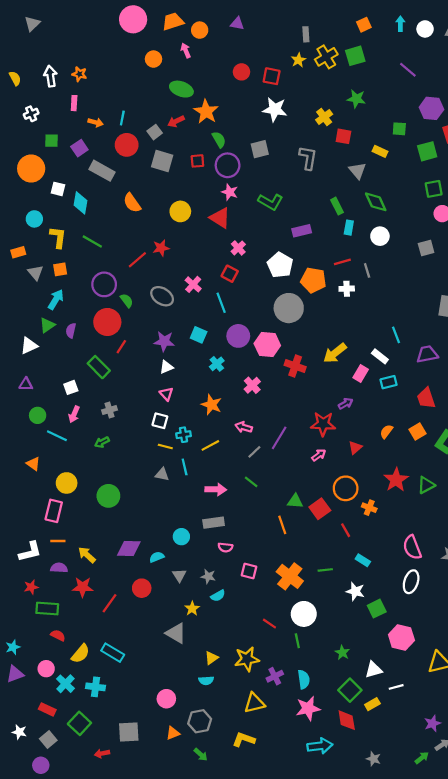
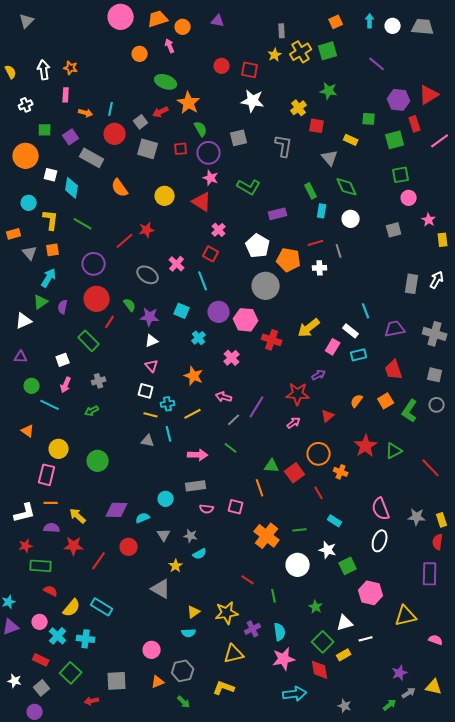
green semicircle: (127, 301) -> (130, 305), moved
pink square: (249, 571) -> (236, 507), moved
white circle: (304, 614) -> (298, 565), moved

